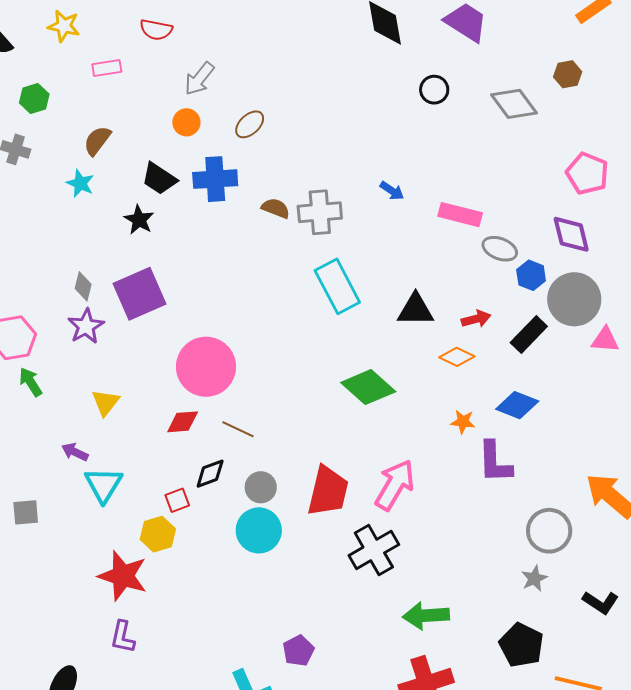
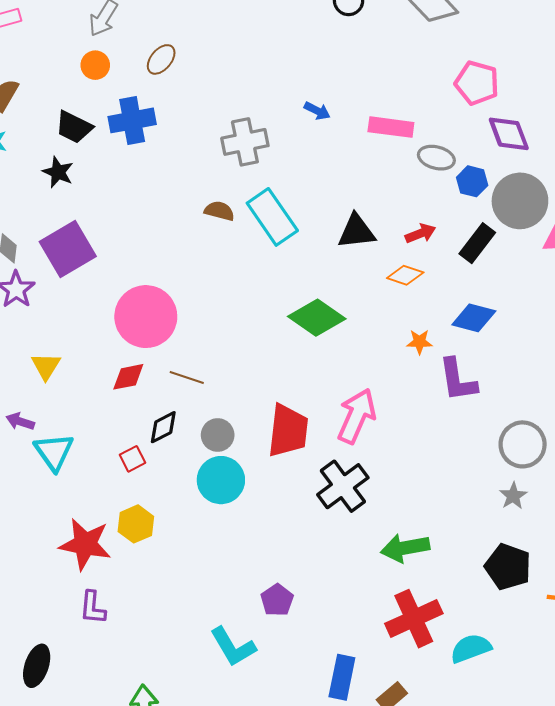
pink pentagon: (587, 174) -> (477, 83), moved
brown semicircle: (276, 208) -> (219, 211), moved
yellow hexagon: (158, 534) -> (136, 524), moved

